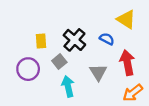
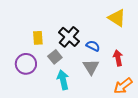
blue semicircle: (107, 39) -> (93, 46), moved
red arrow: (127, 63) -> (118, 58), size x0.7

